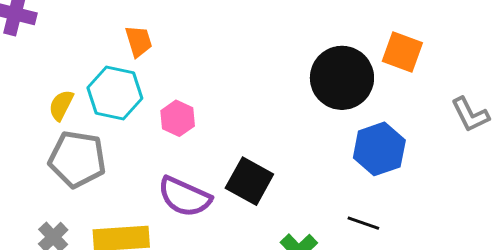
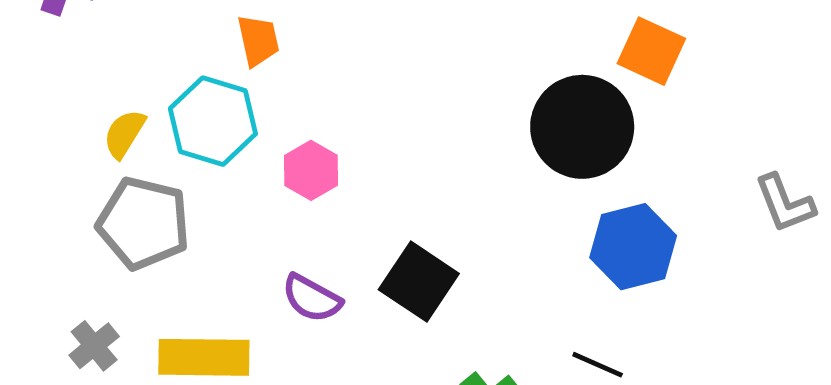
orange square: (402, 52) -> (651, 51), moved
purple semicircle: (185, 197) -> (312, 298), size x0.7

